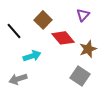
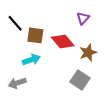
brown square: (43, 20) -> (35, 35), moved, turned -36
black line: (14, 31) -> (15, 23), moved

